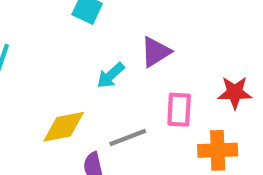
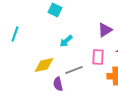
purple triangle: (156, 52) -> (105, 30), moved

